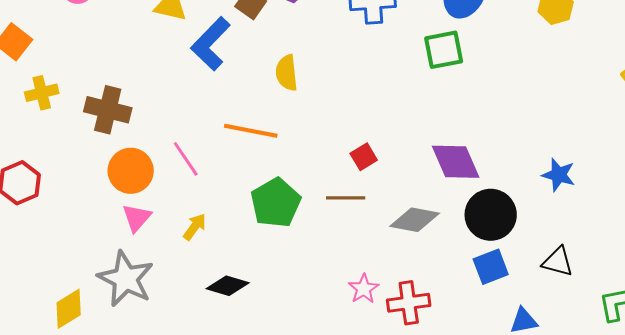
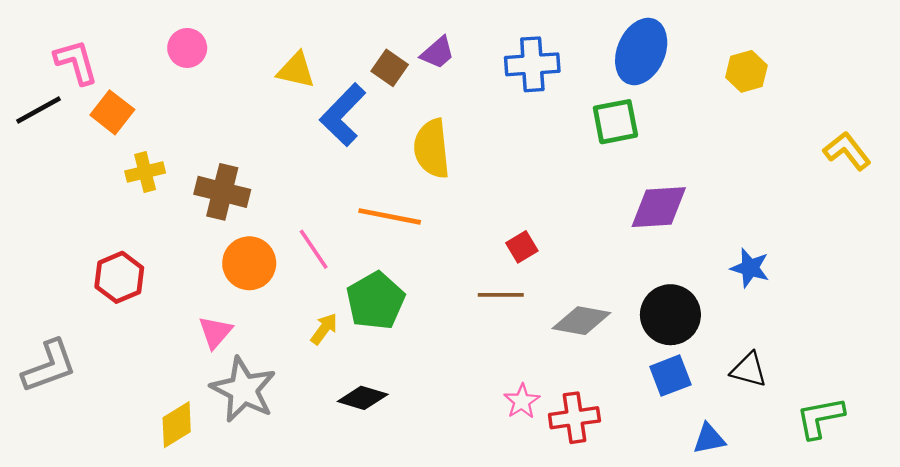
yellow semicircle: (287, 73) -> (432, 149), size x1.4
purple diamond: (456, 162) -> (659, 207), moved, turned -70
green pentagon: (276, 203) -> (376, 301), moved
pink triangle: (137, 218) -> (215, 332), moved

